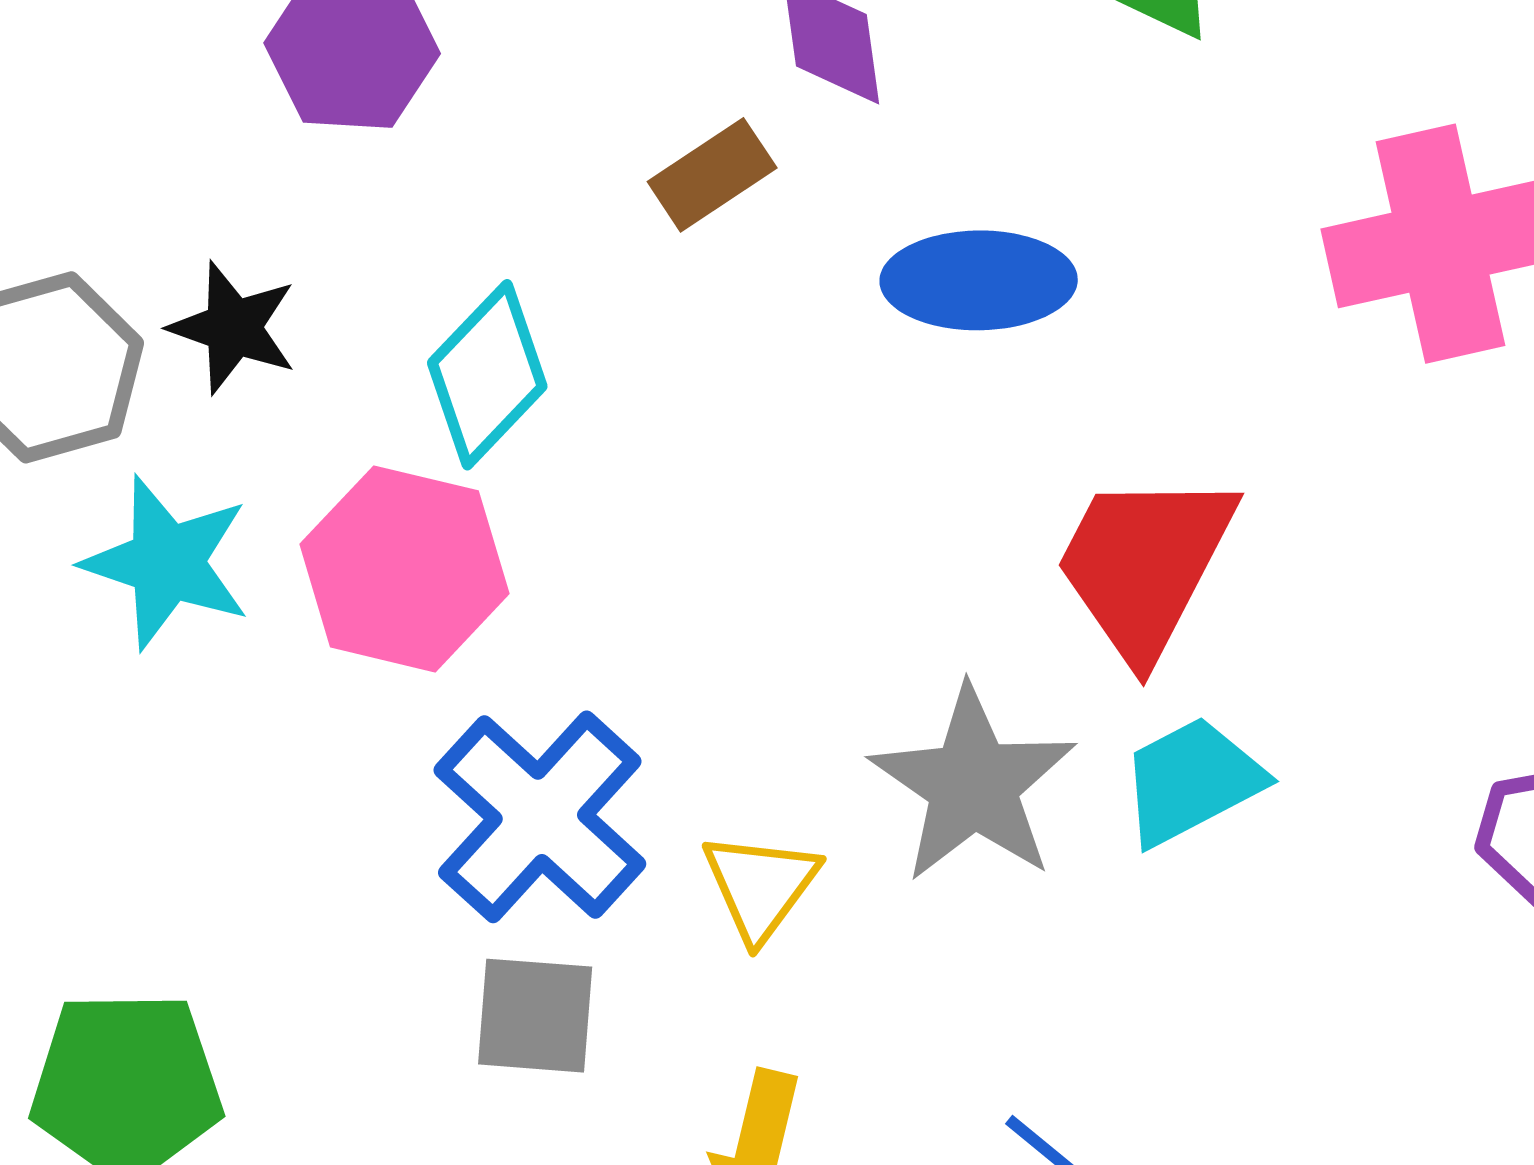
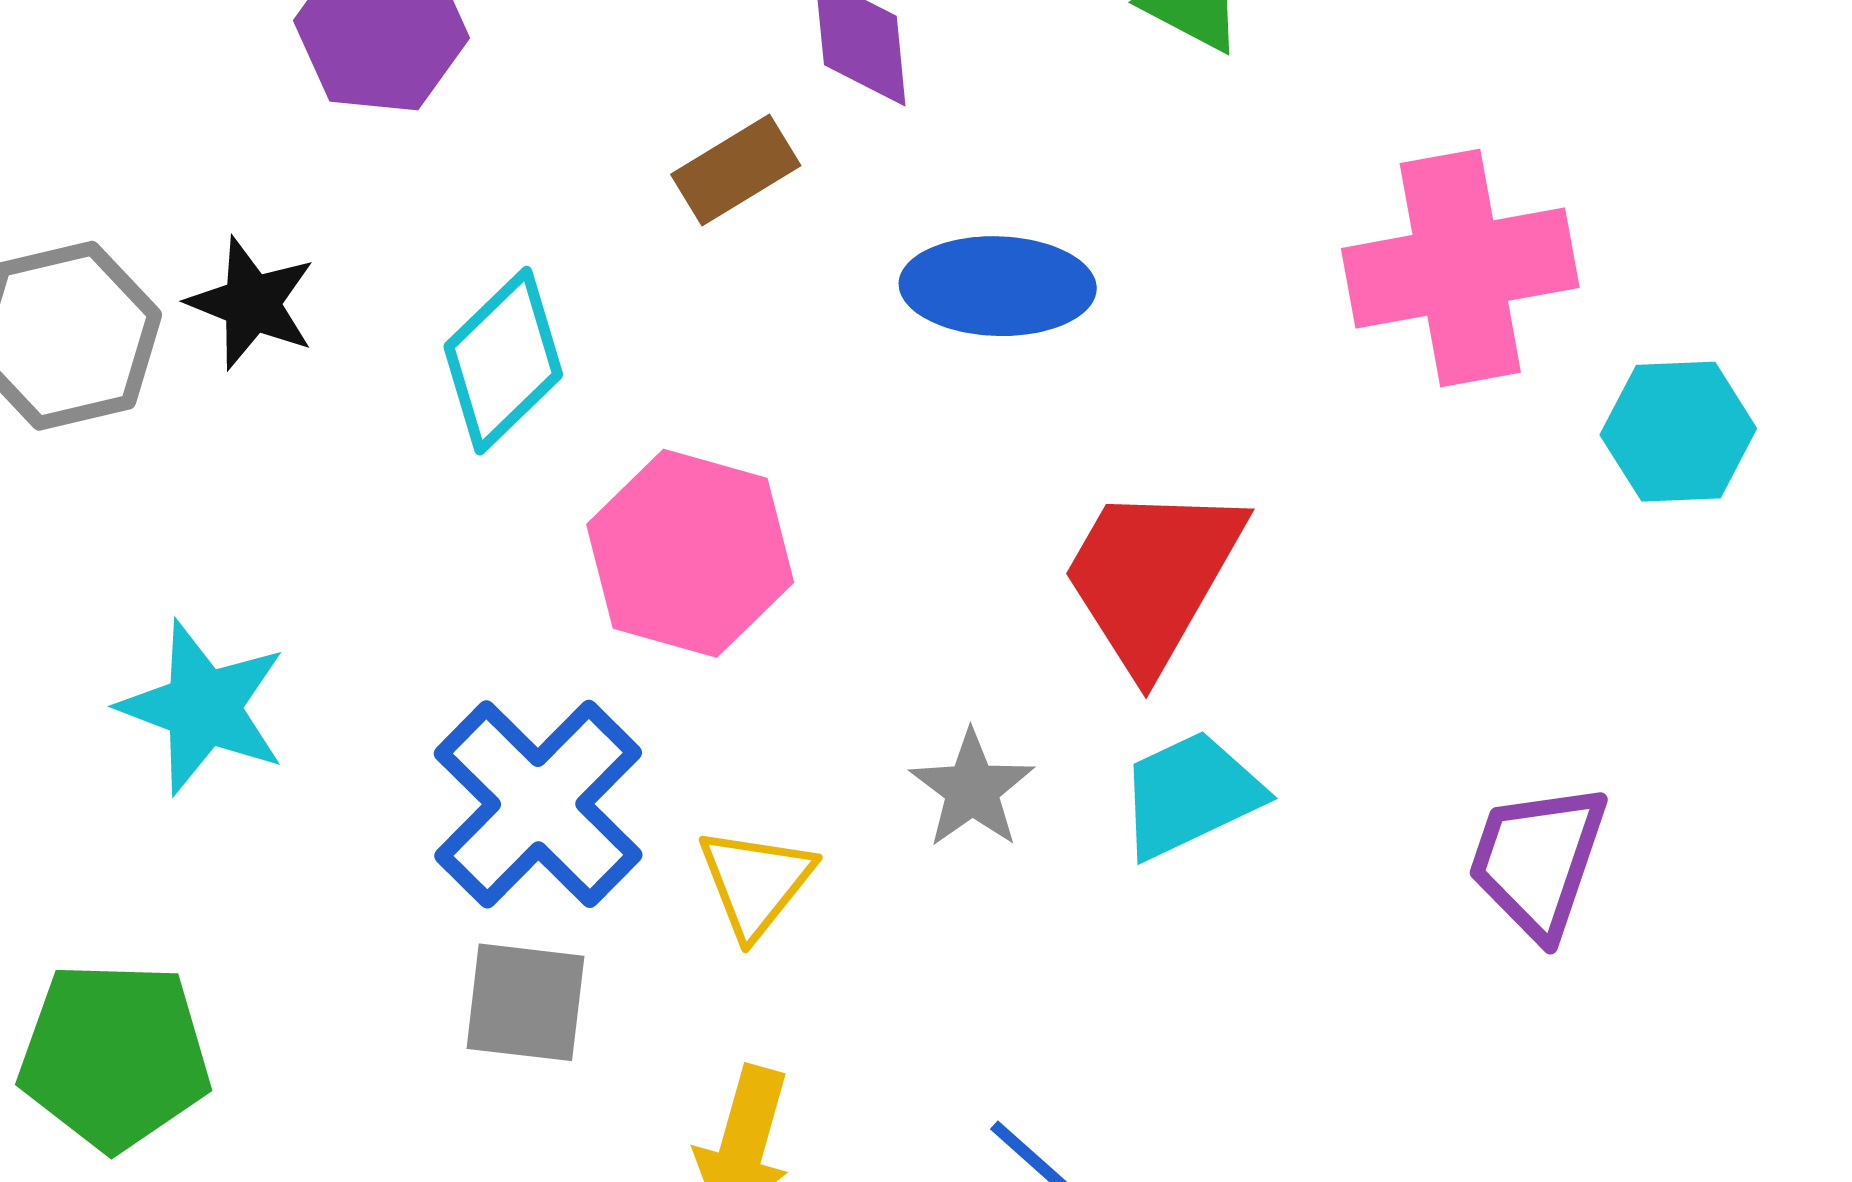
cyan star: (167, 563) -> (203, 707), moved
pink hexagon: (404, 569) -> (690, 553), moved
gray star: (973, 785) -> (972, 789), size x0.6

